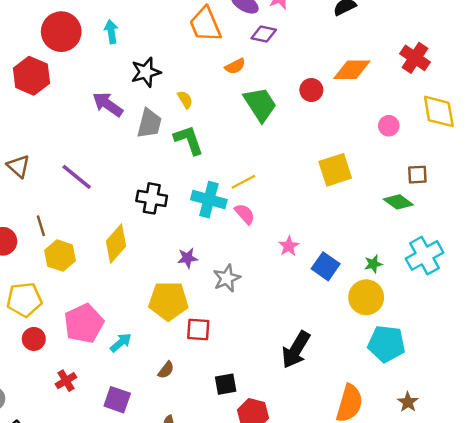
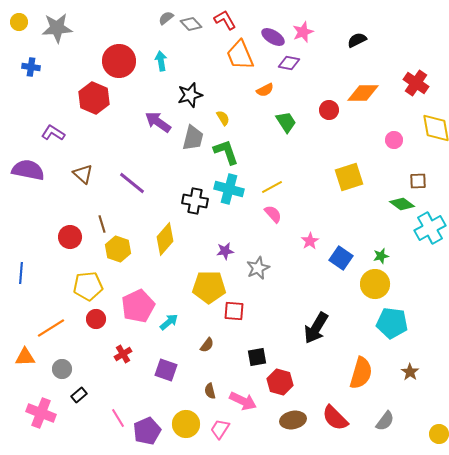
green trapezoid: (260, 104) -> (286, 122), size x0.7
cyan cross: (209, 200) -> (229, 189), moved
cyan cross: (425, 256) -> (430, 228), moved

